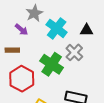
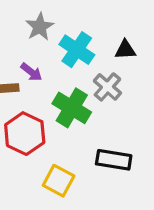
purple arrow: (21, 30) -> (31, 72), moved

